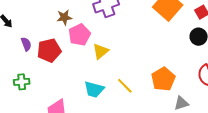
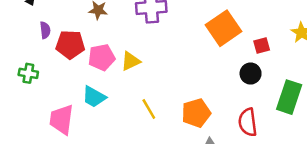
pink pentagon: (79, 35) -> (102, 57), moved
cyan trapezoid: (94, 89) -> (94, 97), moved

